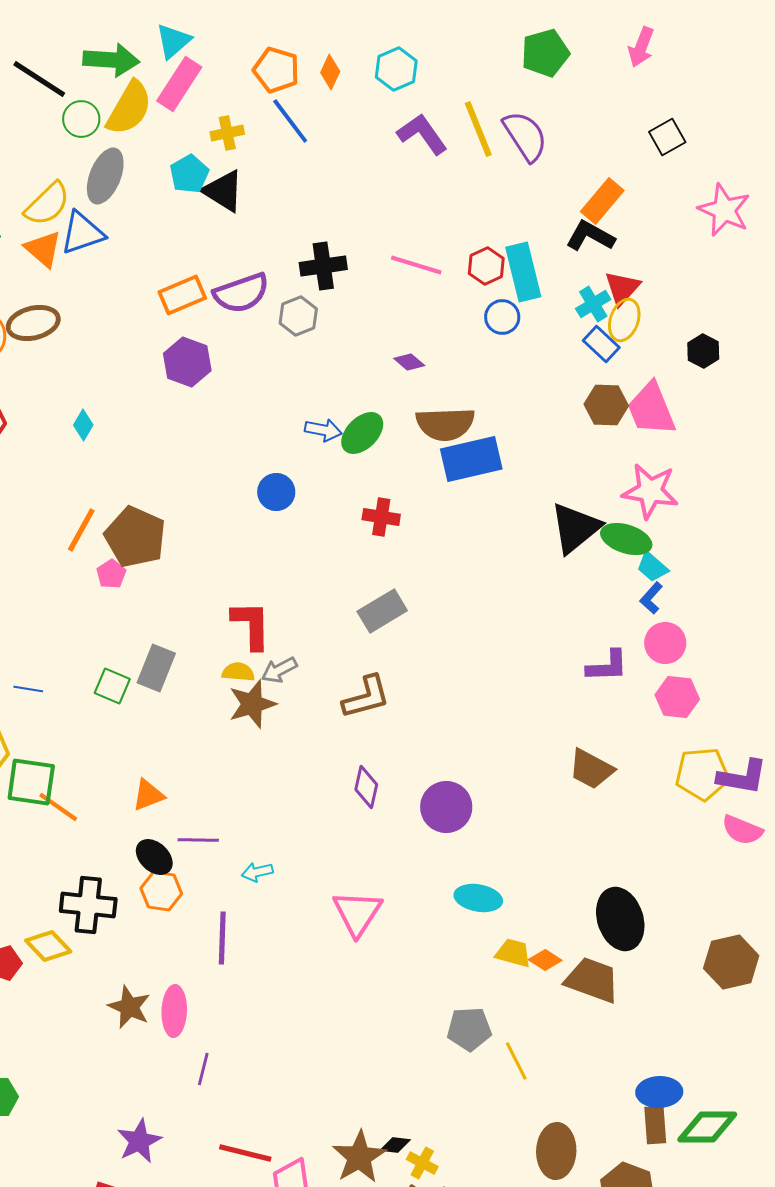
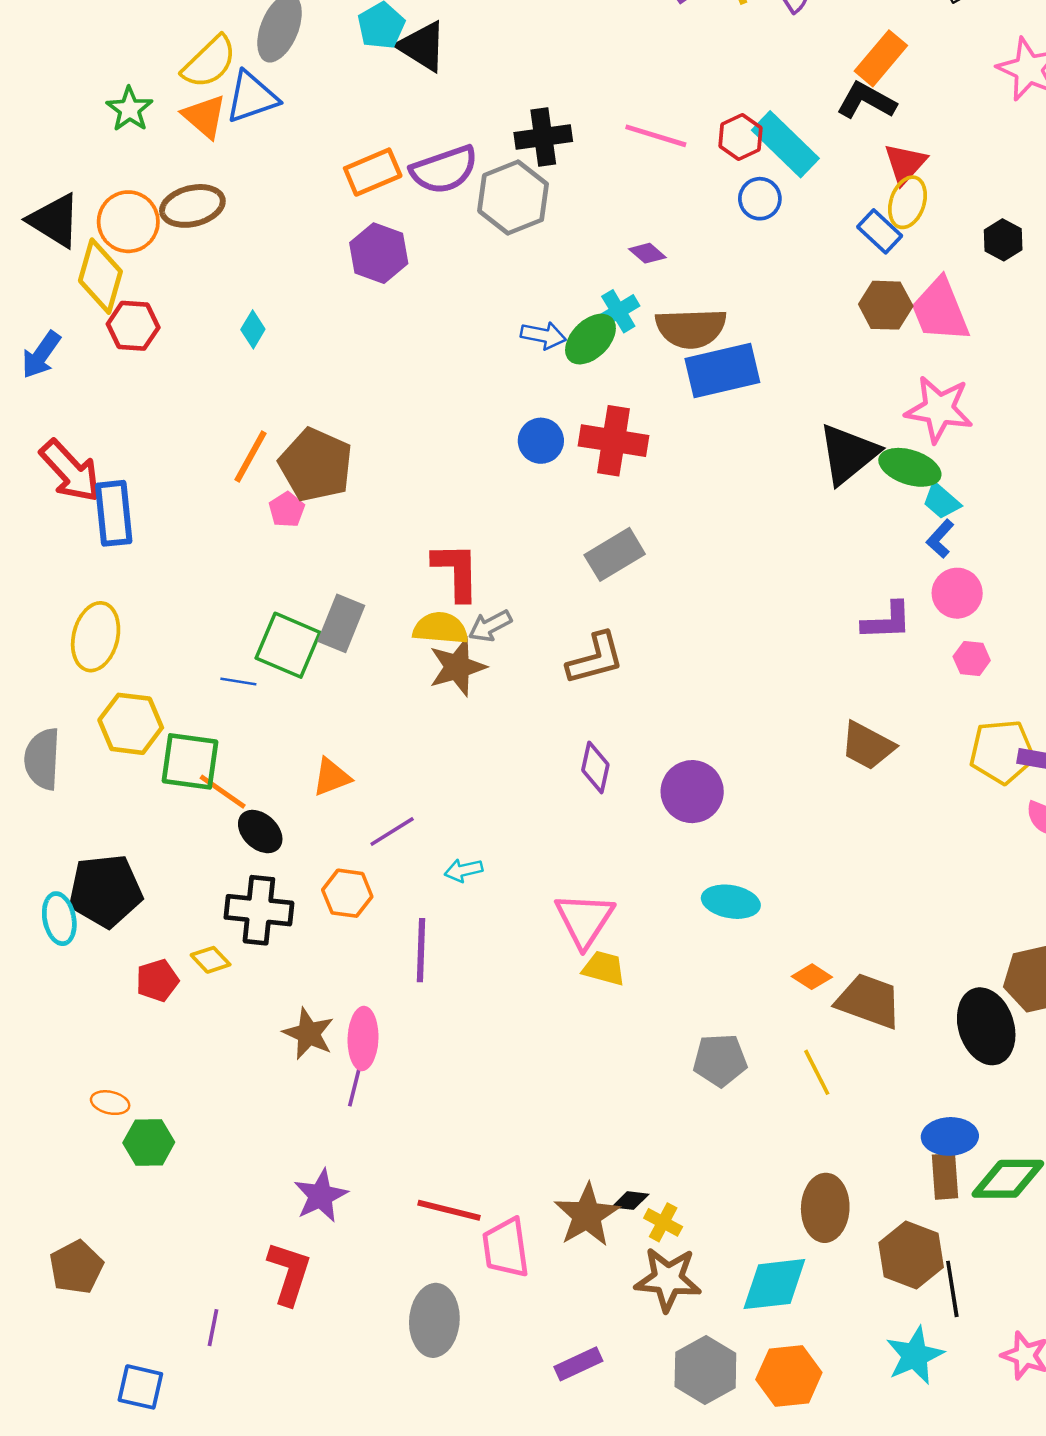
cyan rectangle: (523, 272) -> (785, 144), turned -32
cyan cross: (593, 304) -> (618, 311), moved
gray hexagon: (298, 316) -> (513, 197), size x1.5
blue circle: (276, 492) -> (541, 441), moved
red cross: (381, 517) -> (613, 441), size x1.5
yellow semicircle: (238, 672) -> (440, 628), size x1.4
green square: (112, 686) -> (288, 645), size x1.5
blue line: (28, 689) -> (238, 681), moved
pink hexagon: (677, 697) -> (972, 658), size x0.7
purple line: (198, 840) -> (392, 832), turned -33
black ellipse: (154, 857) -> (260, 832), moved
black ellipse: (620, 919) -> (986, 1026), moved
yellow diamond: (48, 946) -> (211, 960), size x0.7
yellow trapezoid: (513, 953) -> (604, 968), moved
yellow line: (516, 1061) -> (817, 1072), moved
purple line: (203, 1069) -> (355, 1087), moved

